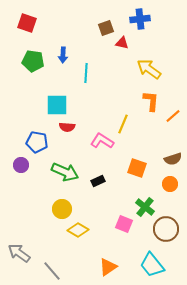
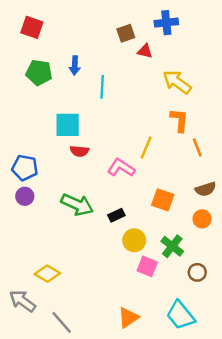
orange line: (173, 116) -> (197, 147), moved, turned -70
blue pentagon: (37, 142) -> (25, 168), moved
yellow circle: (62, 209) -> (134, 240), moved
brown circle: (166, 229) -> (197, 272), size x0.6
yellow diamond: (78, 230) -> (47, 274), moved

